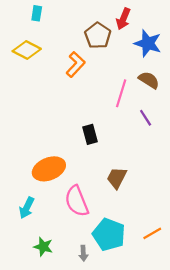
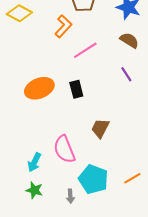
pink line: (121, 93) -> (85, 50), moved, turned 40
orange ellipse: (49, 169) -> (39, 88), moved
cyan arrow: (27, 208) -> (34, 162), moved

